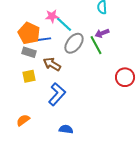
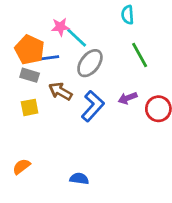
purple arrow: (102, 33) -> (128, 98), moved
green line: (96, 45) -> (140, 55), moved
blue L-shape: (57, 94) -> (93, 106), moved

